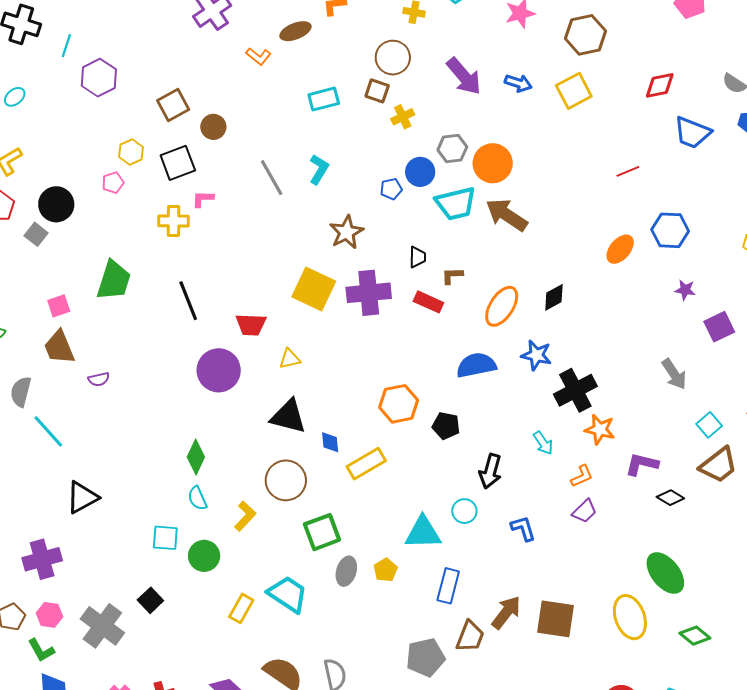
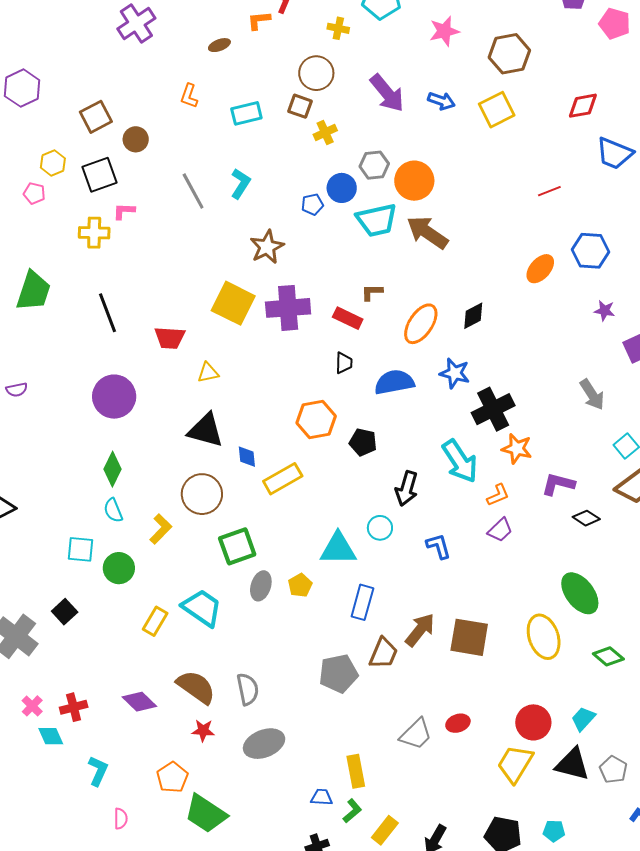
brown ellipse: (295, 31) -> (219, 45), size x0.7
orange L-shape: (258, 56) -> (189, 96), moved, turned 70
pink pentagon: (113, 183) -> (34, 193), turned 30
black trapezoid: (417, 257) -> (344, 363), moved
purple circle: (219, 370) -> (114, 397), moved
cyan arrow: (543, 443) -> (460, 461), size x1.8

